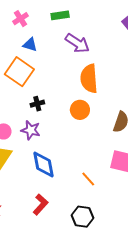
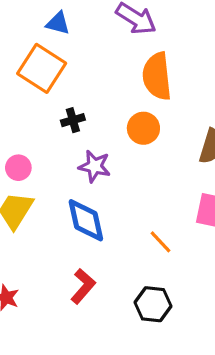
purple star: (31, 130) -> (95, 166), moved

